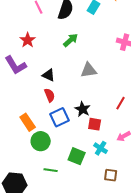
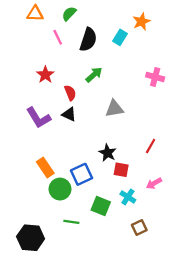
purple L-shape: (16, 65) -> (38, 118), moved
red semicircle: (50, 95) -> (70, 93), moved
blue square: (60, 117) -> (82, 174), moved
brown square: (111, 175) -> (139, 228), turned -32

